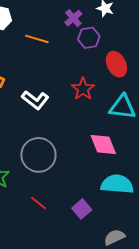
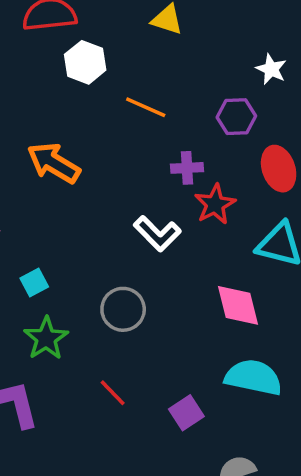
purple cross: (73, 18) -> (187, 168), moved, turned 30
white L-shape: (35, 100) -> (157, 234), moved
gray circle: (38, 155) -> (123, 309), size x0.7

